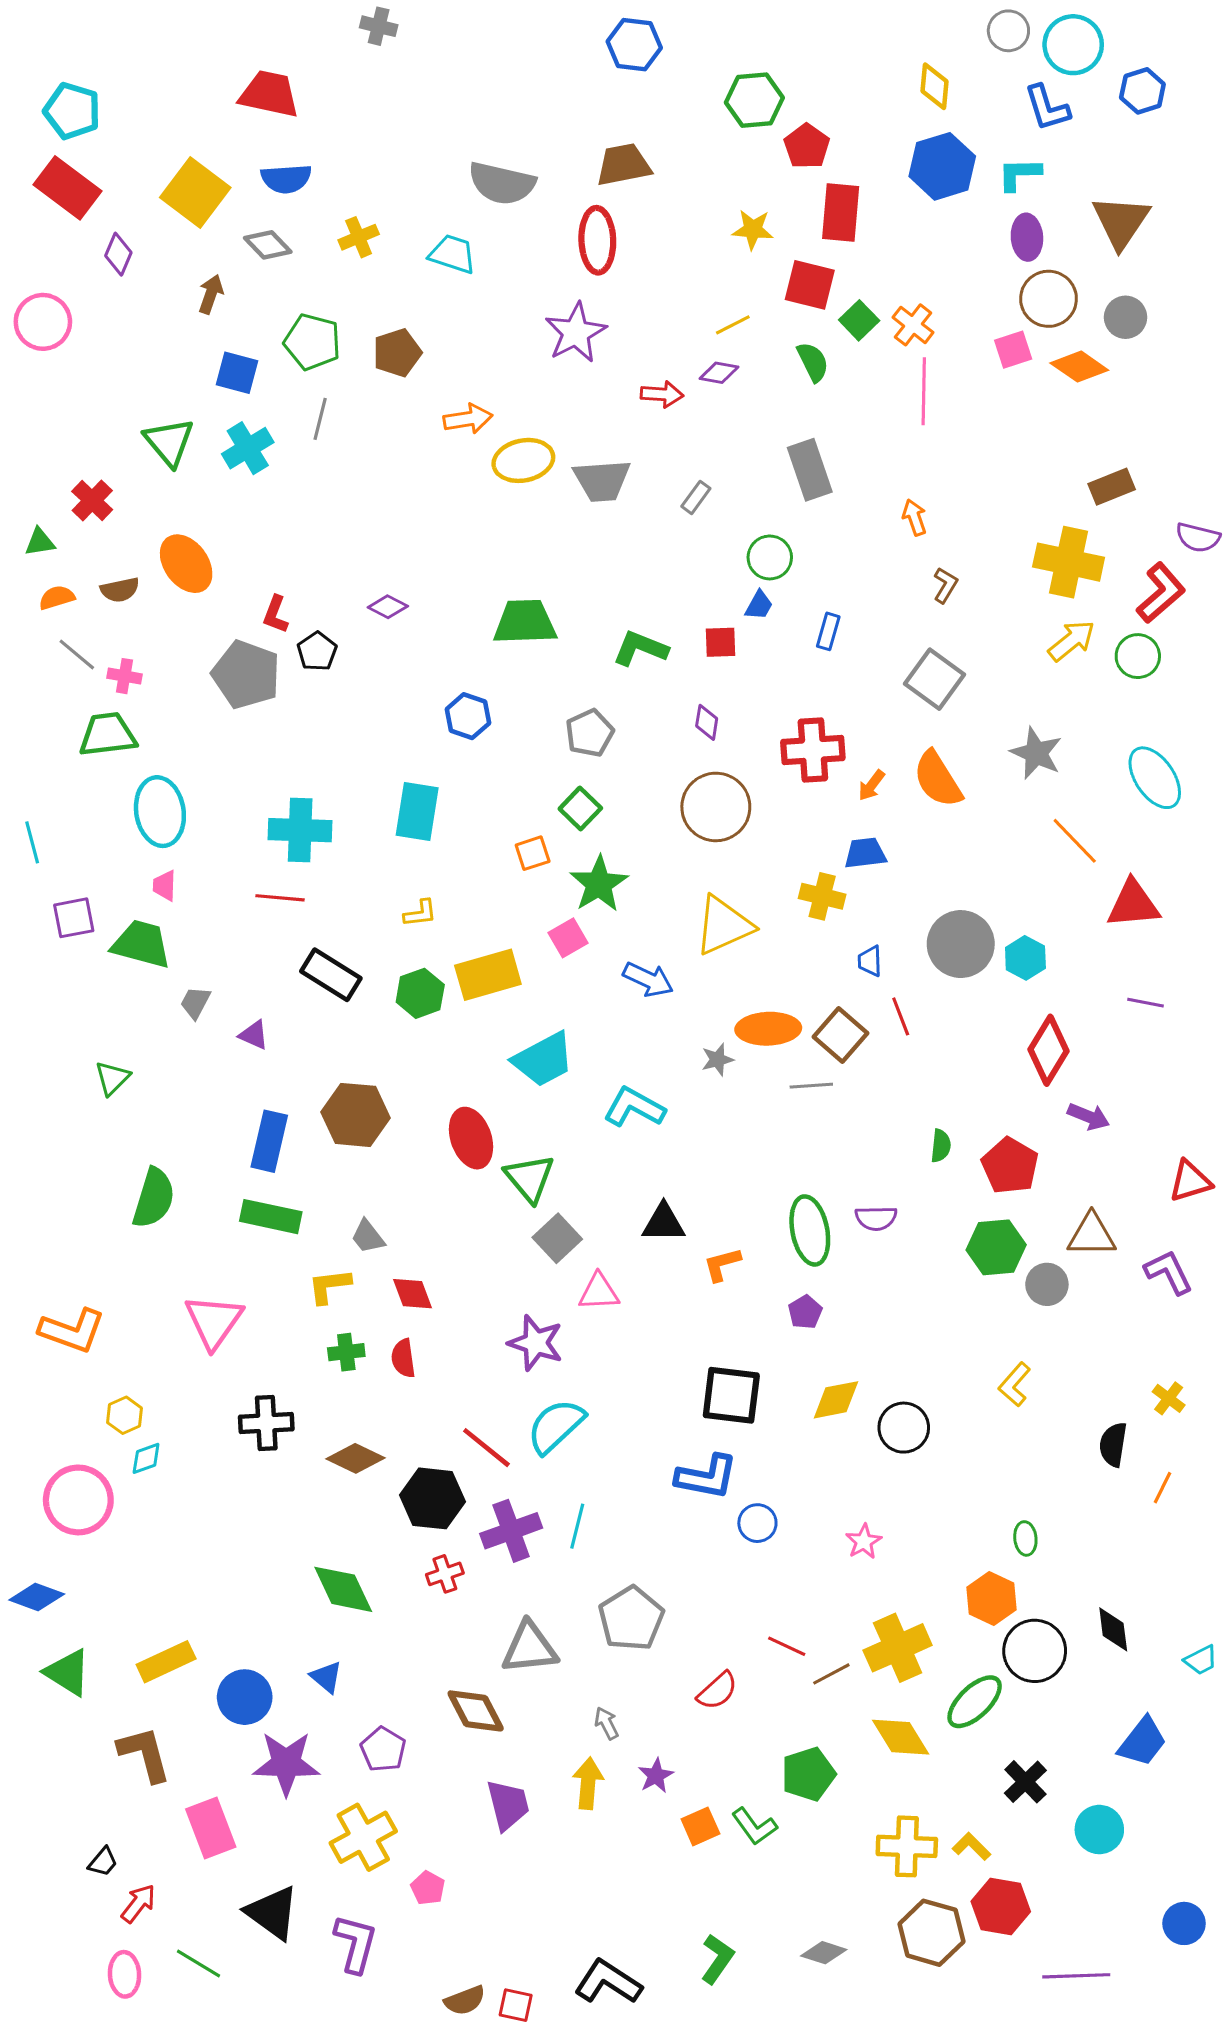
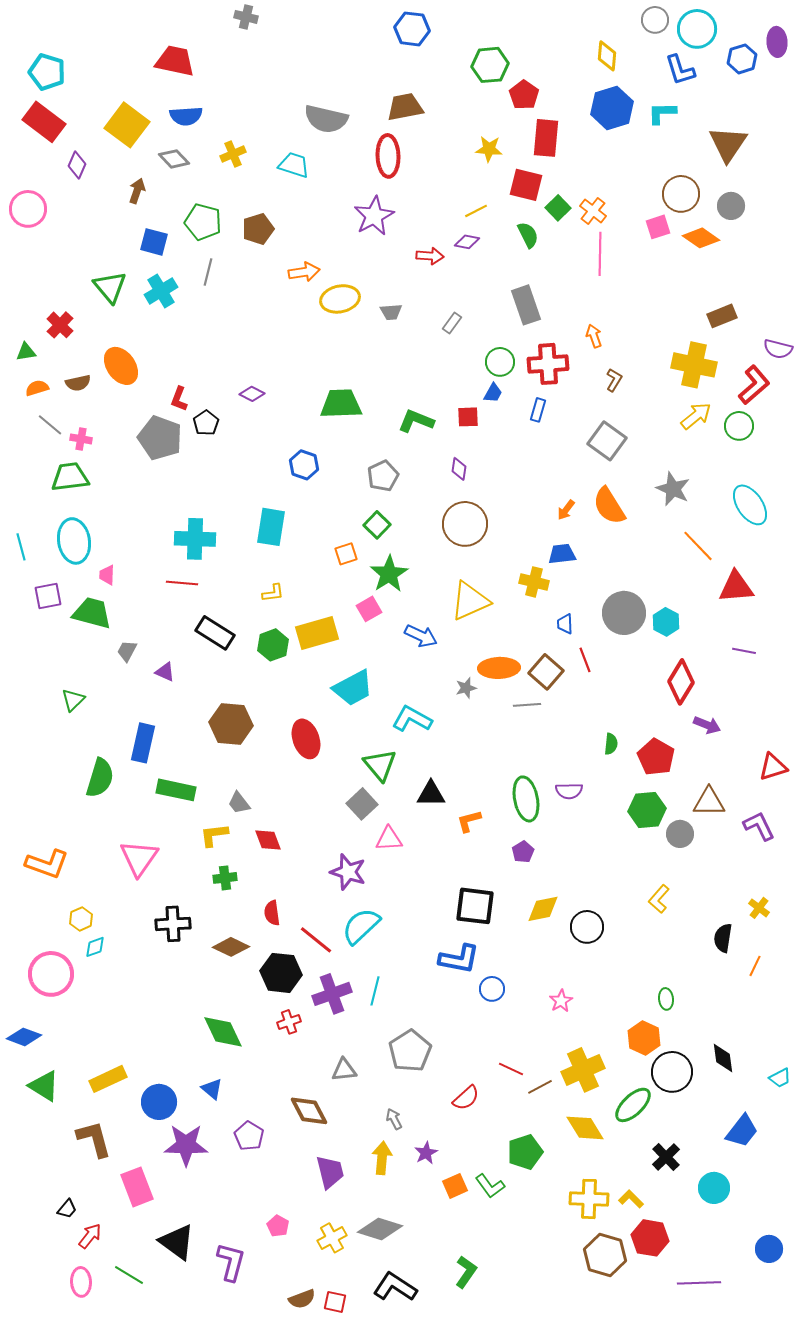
purple ellipse: (1027, 237) -> (777, 42), moved
gray trapezoid: (602, 480) -> (391, 312), size x0.6
red cross: (813, 750) -> (548, 364), moved
cyan ellipse: (160, 812) -> (74, 541), moved
blue rectangle: (269, 1141) -> (143, 743), moved
green triangle: (530, 1178) -> (380, 765), moved
red semicircle: (403, 1358) -> (272, 913), moved
gray triangle: (530, 1648) -> (344, 1070), size x0.7
yellow cross: (363, 1837) -> (332, 1238), moved, size x0.7
gray diamond: (824, 1953) -> (380, 1229), moved, size x1.5

